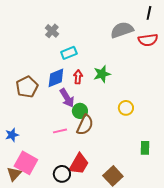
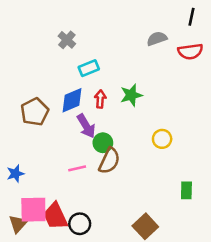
gray semicircle: (122, 30) -> (157, 39), size x0.7
pink square: (26, 163) -> (33, 210), turned -30
red trapezoid: (79, 164) -> (55, 216), moved, turned 125

